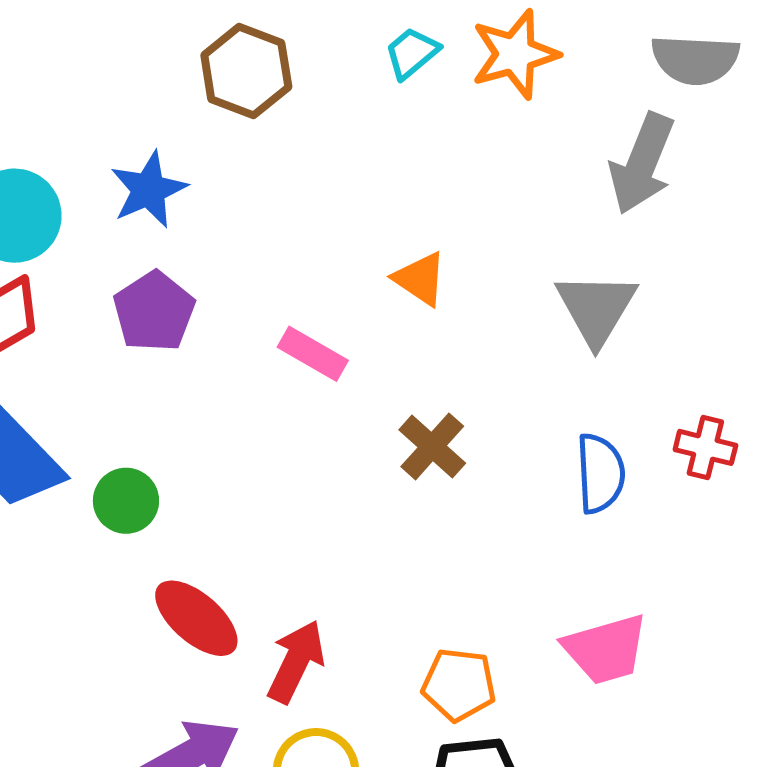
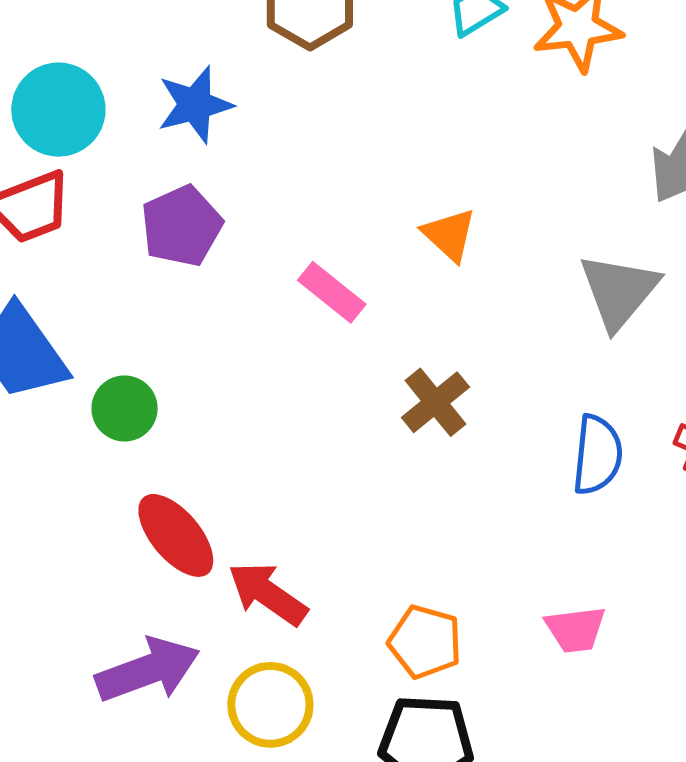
pink trapezoid: (606, 649) -> (576, 629), size x0.7
red arrow: (296, 662) -> (268, 594), turned -90

